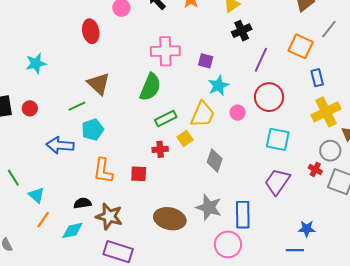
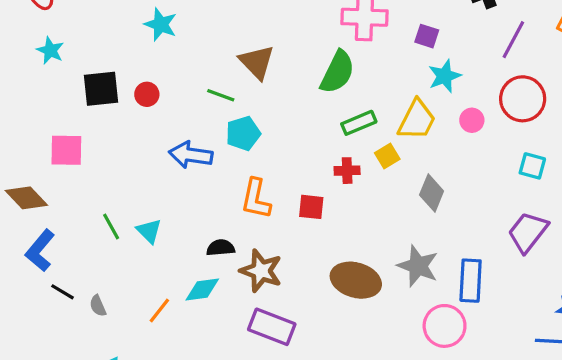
cyan star: (36, 63) -> (161, 24), turned 30
green line: (77, 106) -> (221, 95), turned 42
cyan square: (278, 139) -> (532, 166), size x0.7
green line: (13, 178) -> (111, 227), moved
orange line: (43, 220) -> (159, 311), moved

